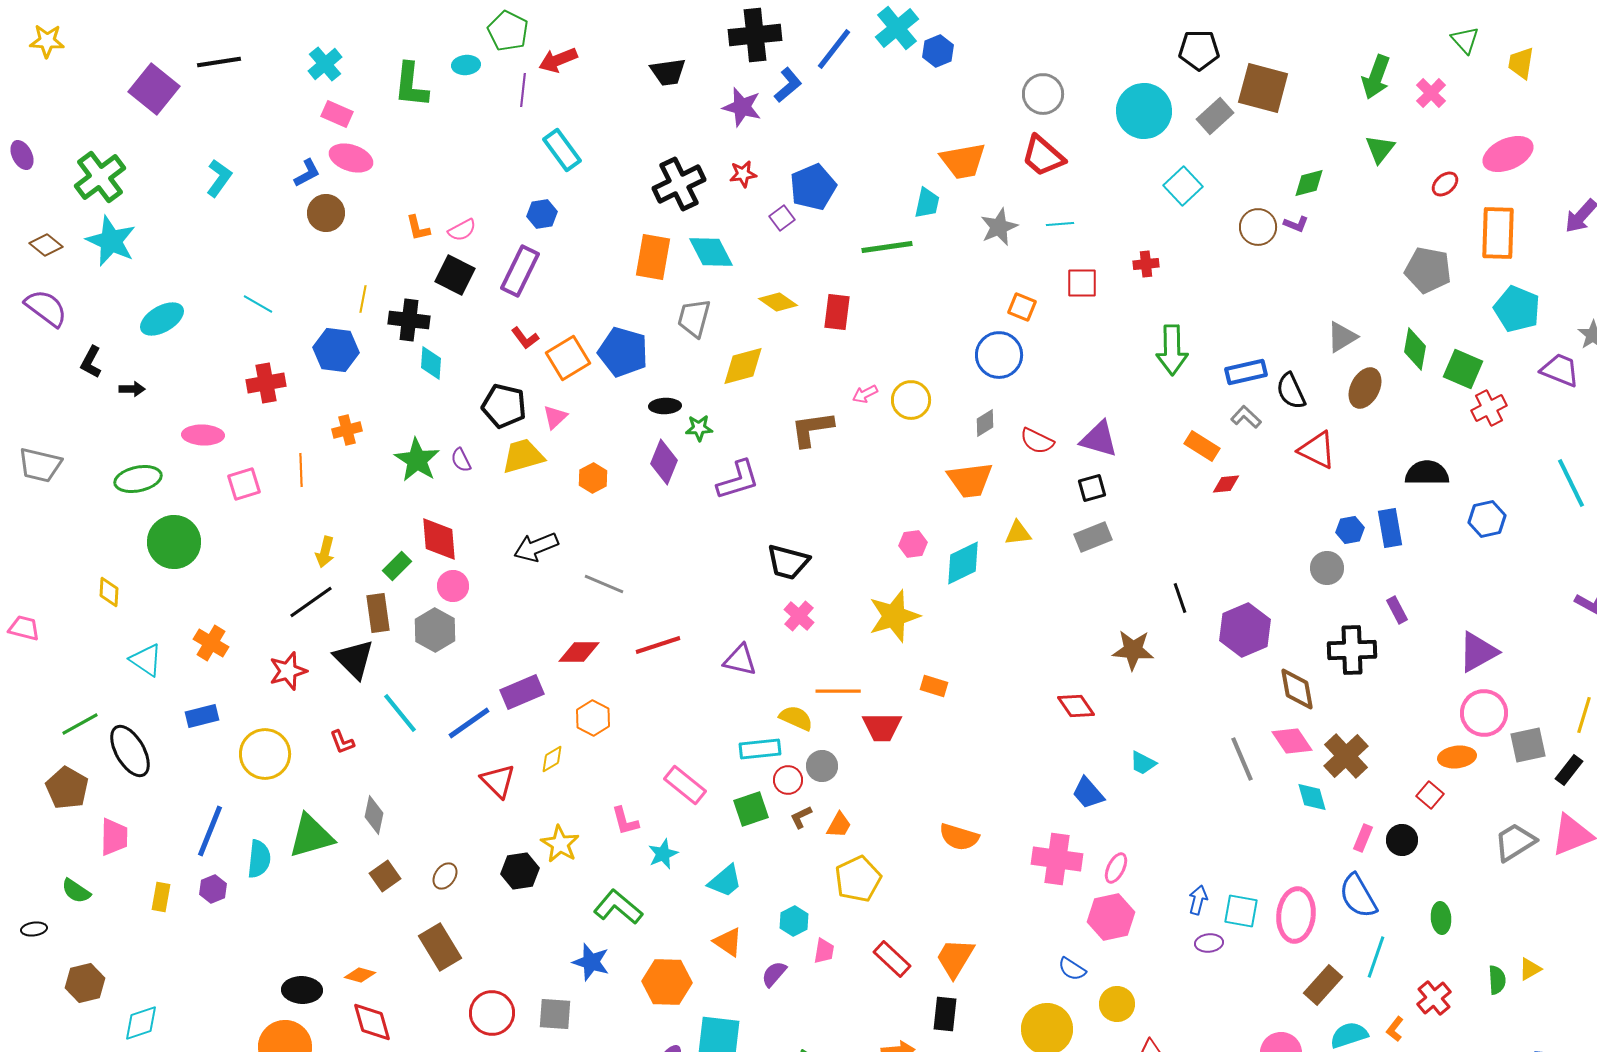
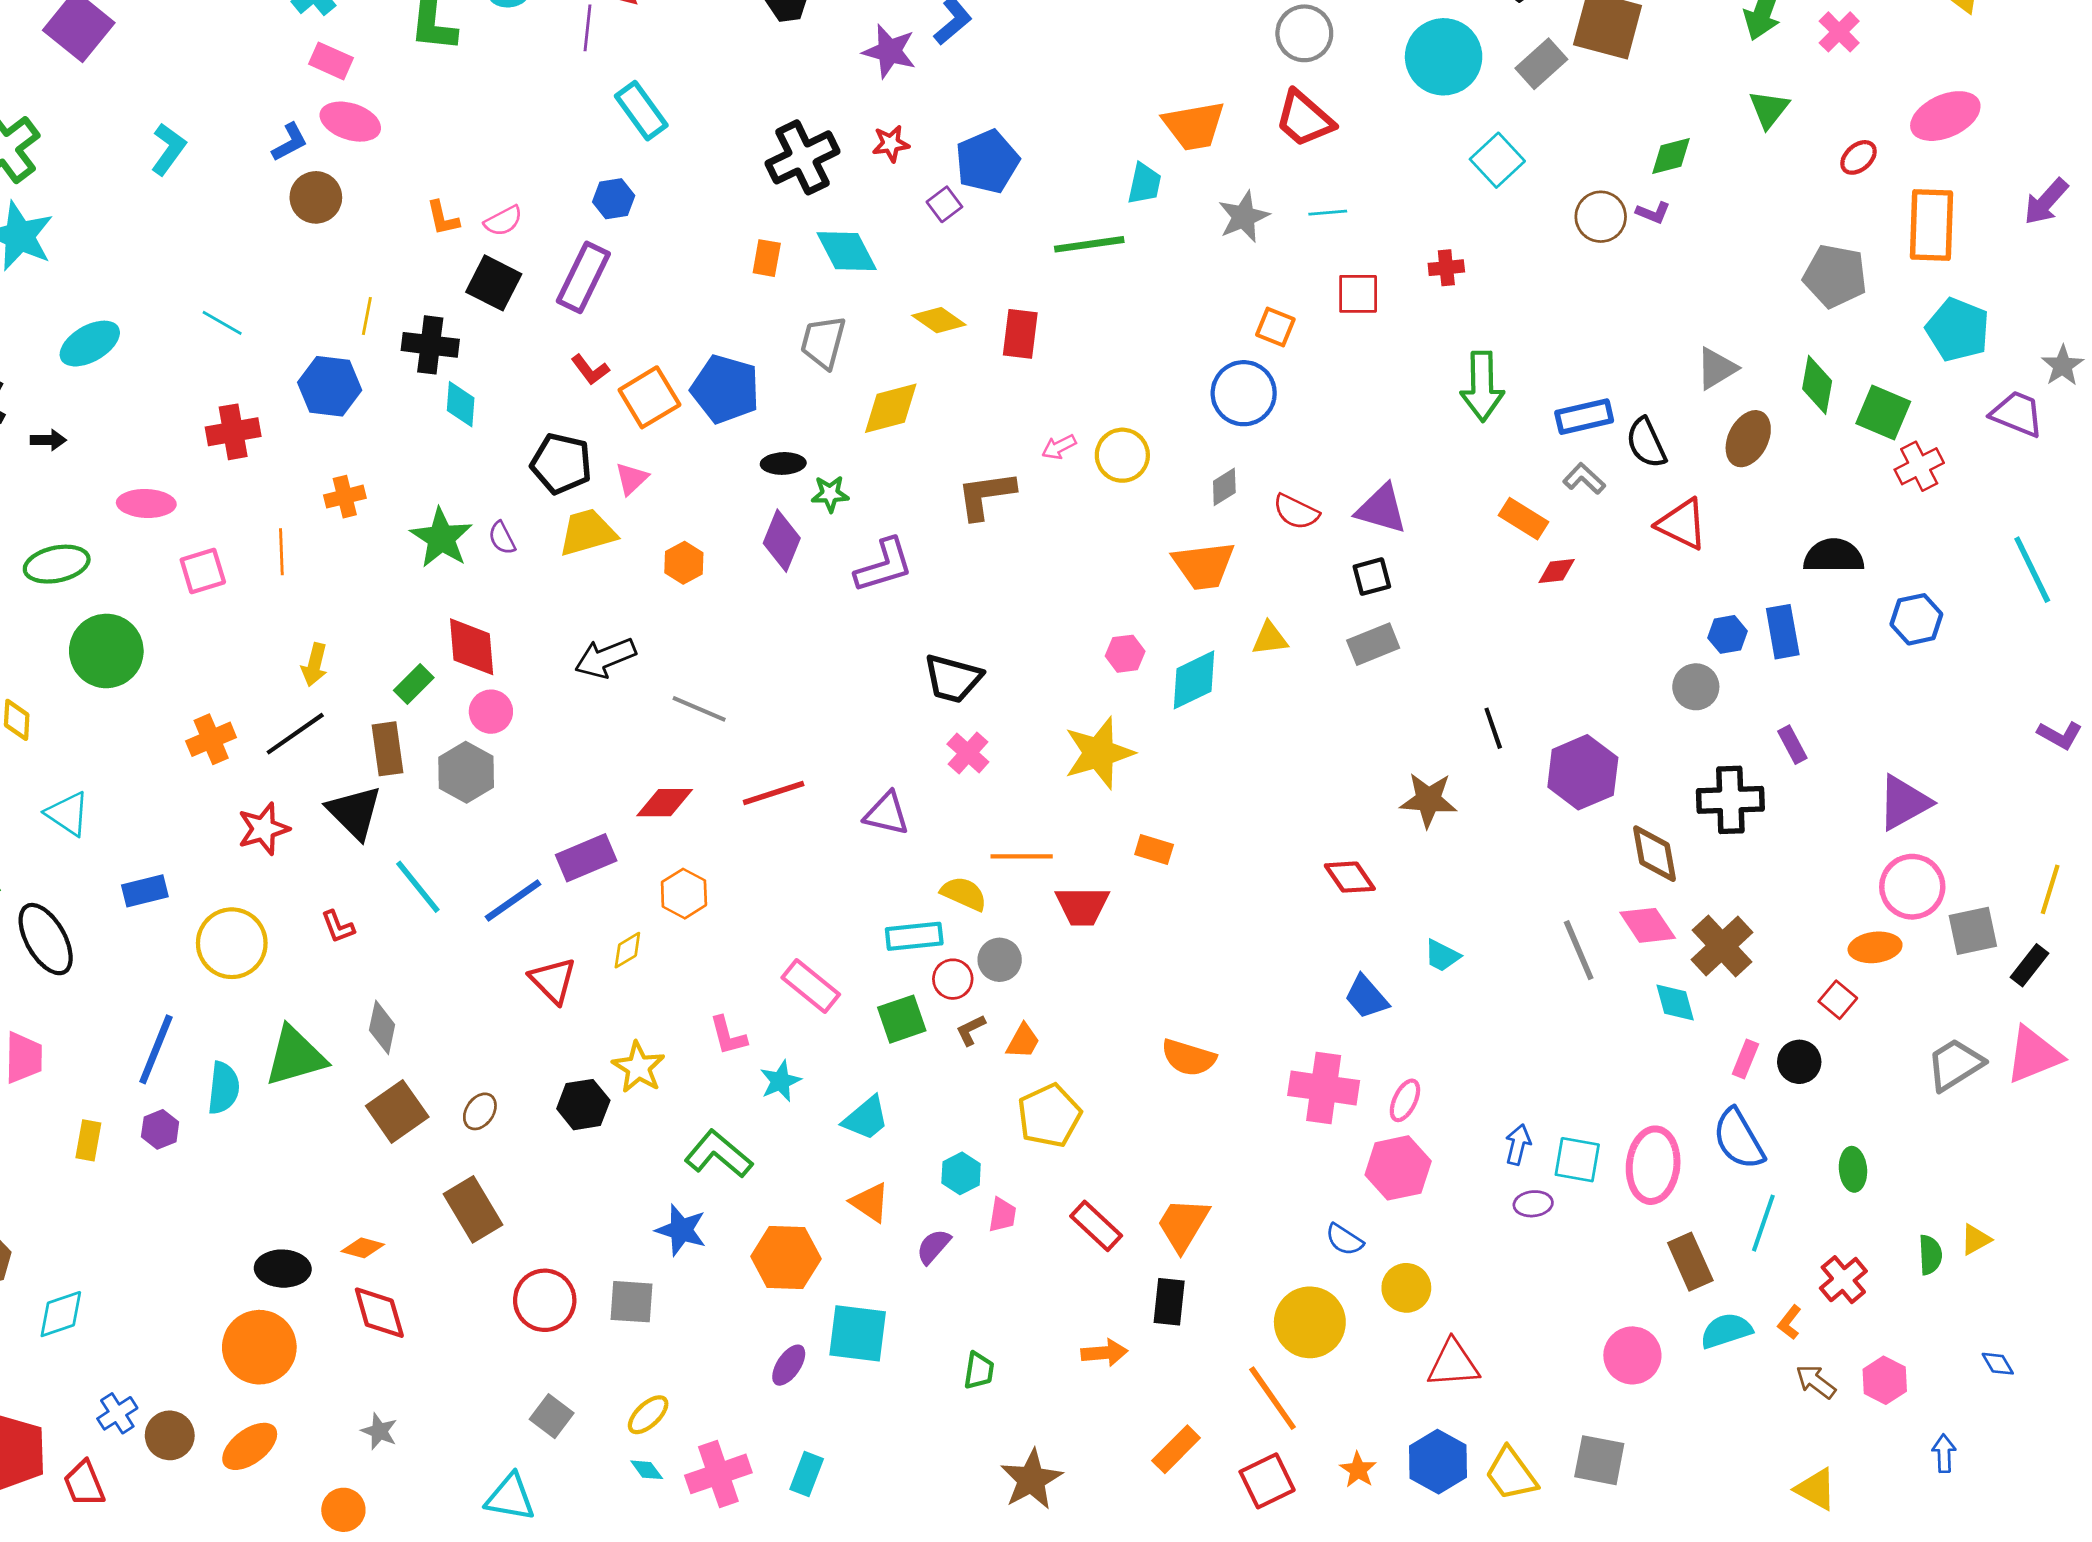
orange rectangle: (653, 257) -> (767, 258), size x0.6
orange cross: (211, 643) -> (211, 739), moved, turned 36
brown square: (385, 876) -> (397, 1111), size x1.4
brown rectangle: (1323, 985) -> (1690, 1262), turned -66

